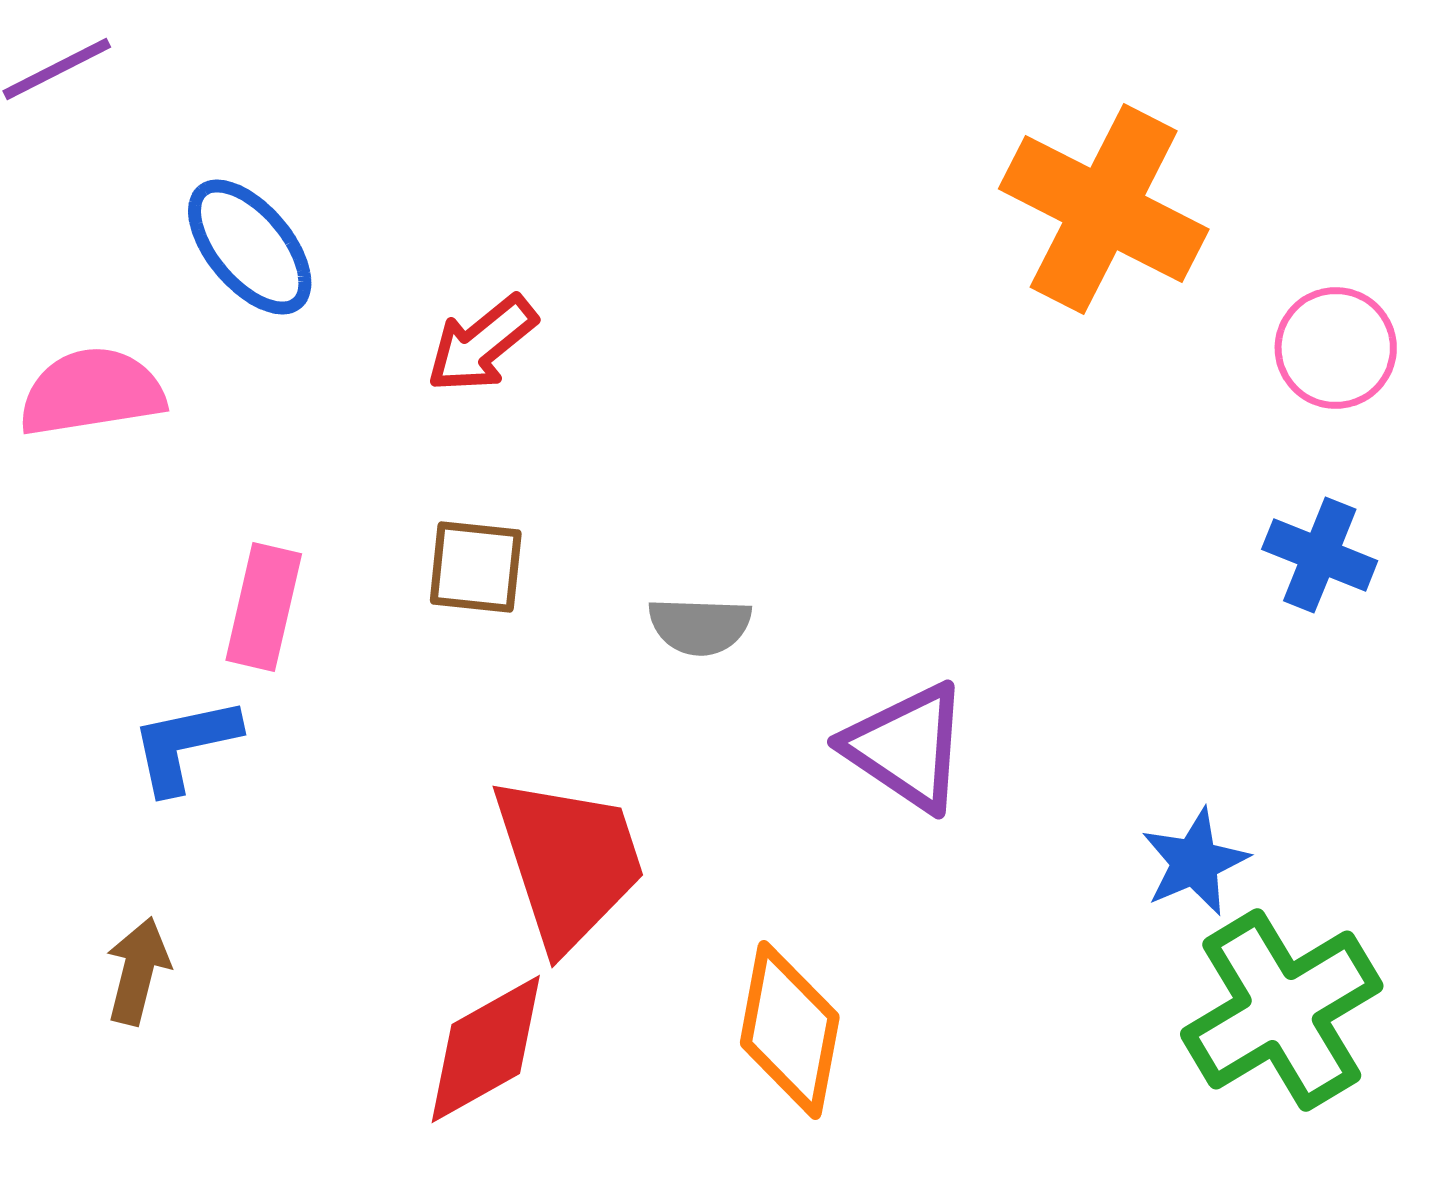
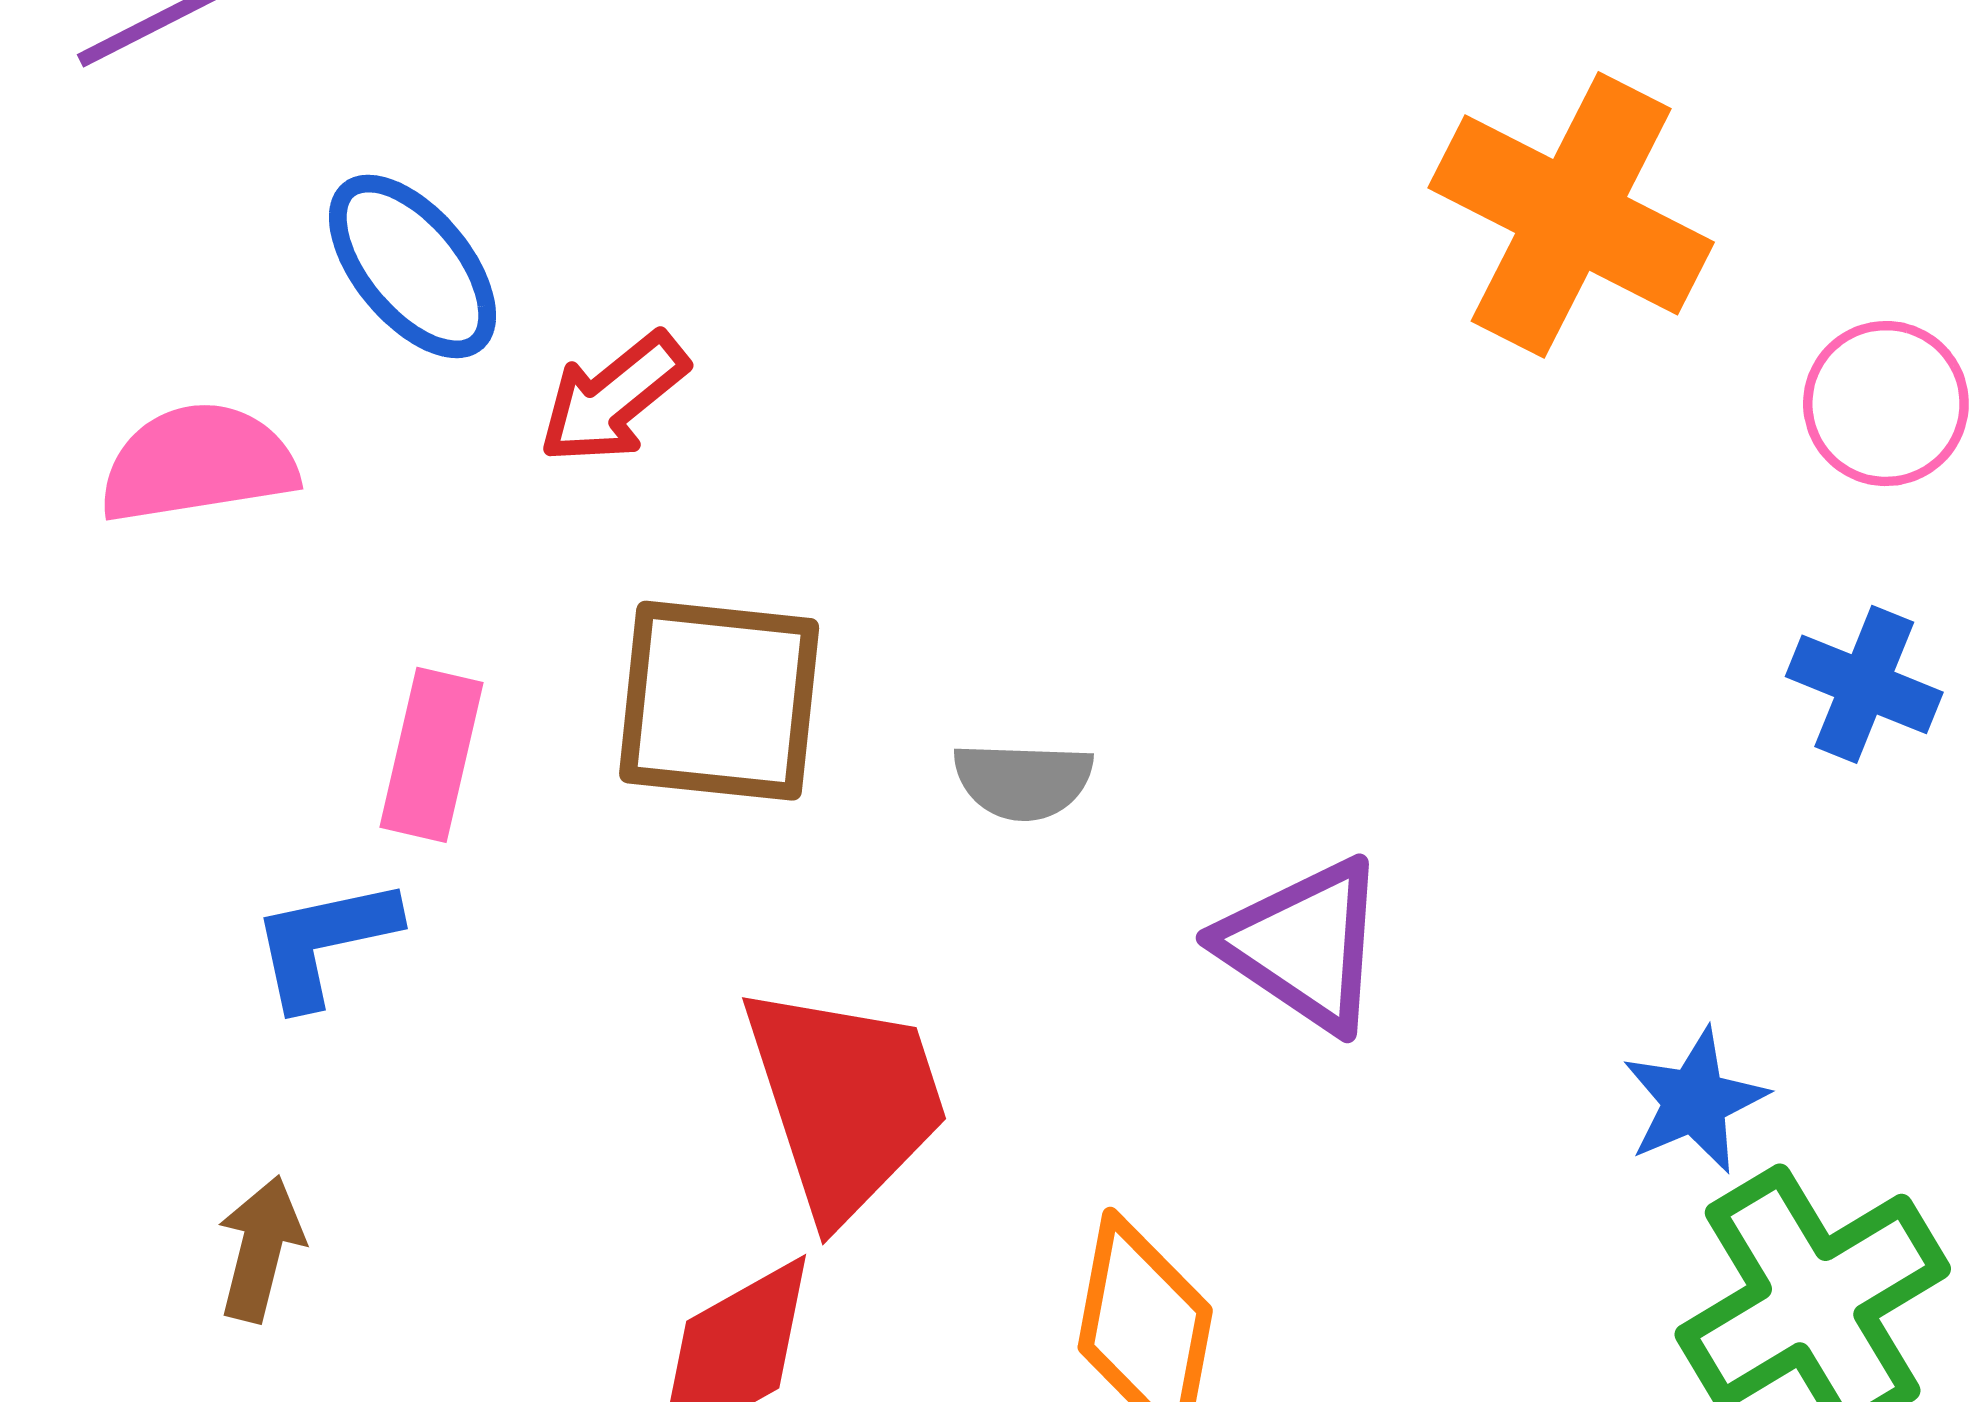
red arrow: (482, 344) -> (613, 398), moved
brown square: (476, 567) -> (719, 701), size x1.6

